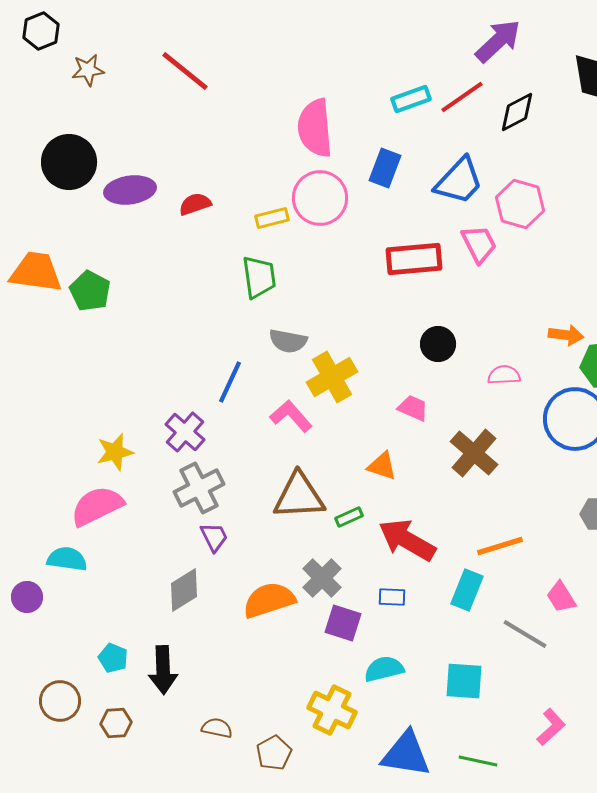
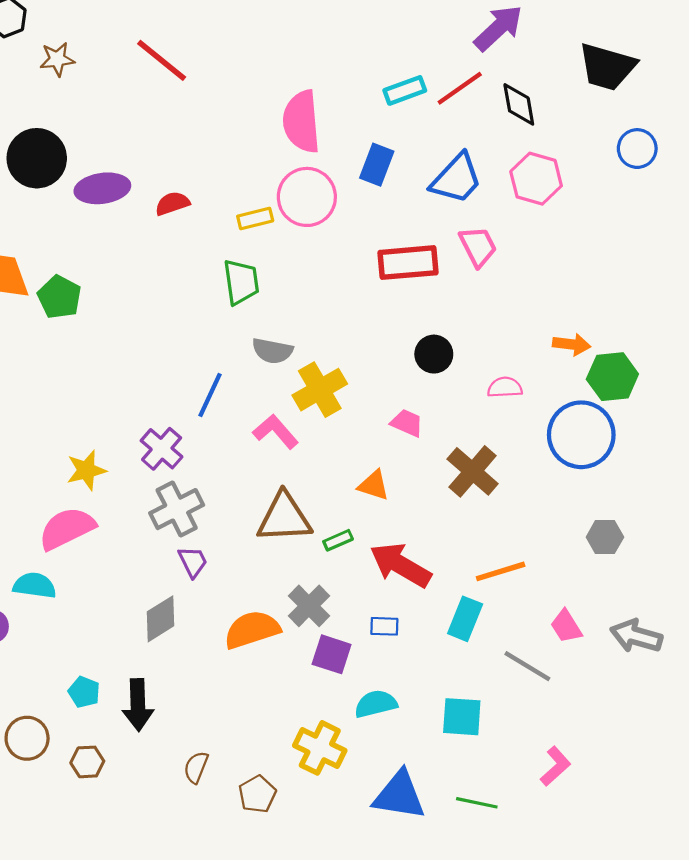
black diamond: (517, 112) -> (519, 104), turned -72
pink hexagon: (520, 204) -> (536, 179), moved
brown semicircle: (217, 728) -> (196, 767), turned -80

